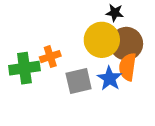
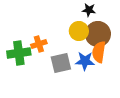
yellow circle: (102, 40) -> (79, 31), size x0.7
blue star: (110, 78) -> (85, 61), turned -30

